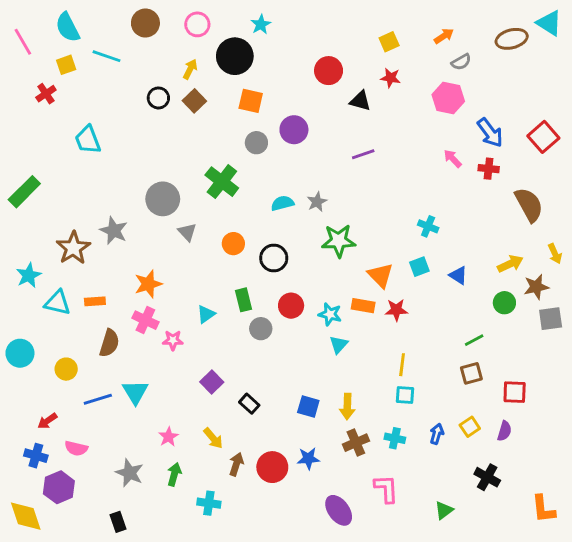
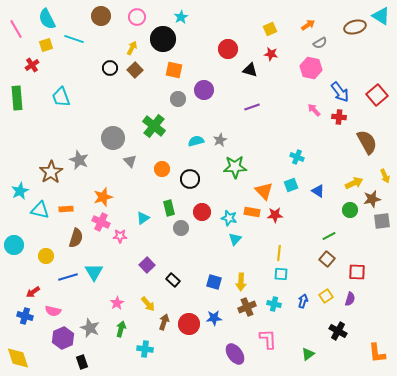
green rectangle: (24, 192) -> (17, 98), moved, turned -50
brown square: (471, 373) -> (327, 259), turned -35
purple hexagon: (59, 487) -> (63, 338), moved

